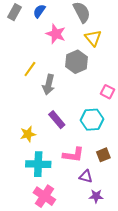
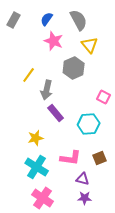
blue semicircle: (39, 11) -> (47, 19), moved
purple rectangle: (57, 120) -> (56, 113), moved
yellow star: (28, 134) -> (36, 138), moved
cyan cross: (38, 164) -> (37, 167), turned 30
purple star: (96, 196) -> (85, 198), moved

